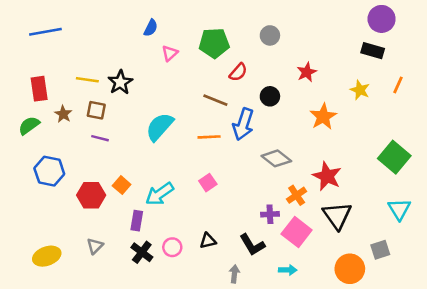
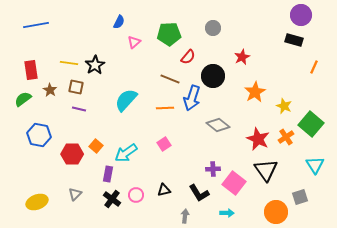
yellow star: (360, 90) -> (284, 106), moved
black circle: (270, 96) -> (213, 76), size x1.5
orange cross: (297, 195) -> (286, 137), moved

